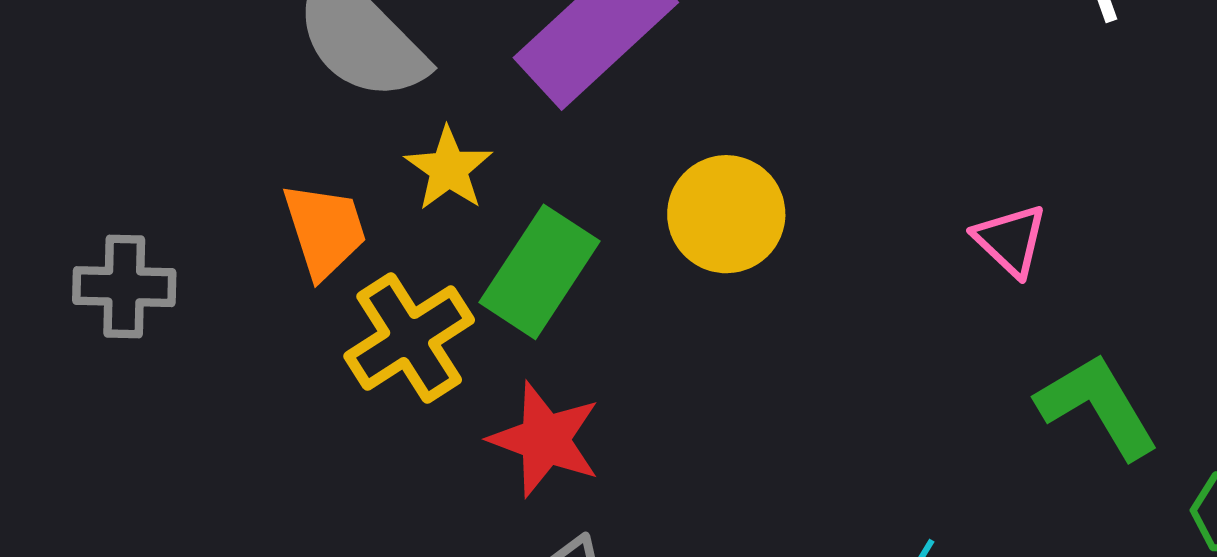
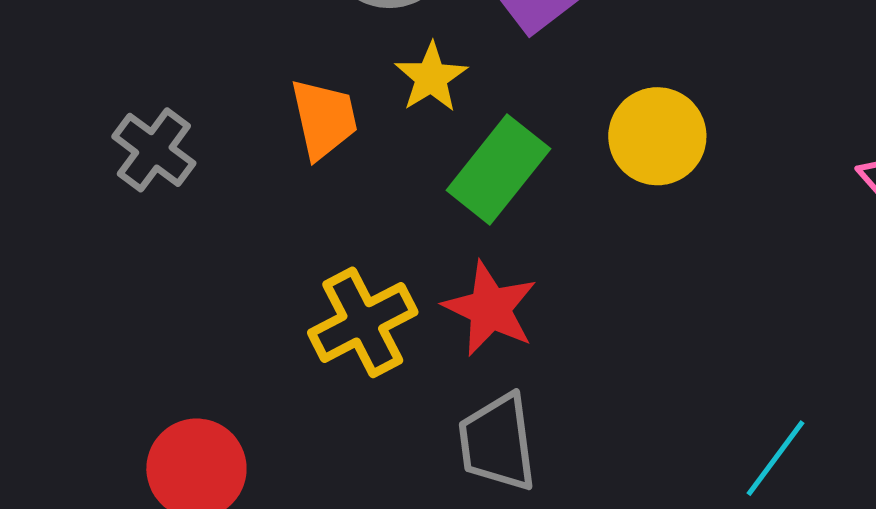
gray cross: (124, 287) -> (154, 150), turned 30
yellow cross: (409, 338) -> (363, 322), moved

